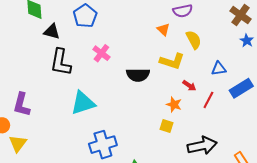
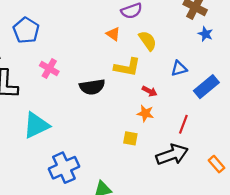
red line: (208, 100) -> (183, 124), moved
orange star: (174, 105) -> (145, 113), moved

